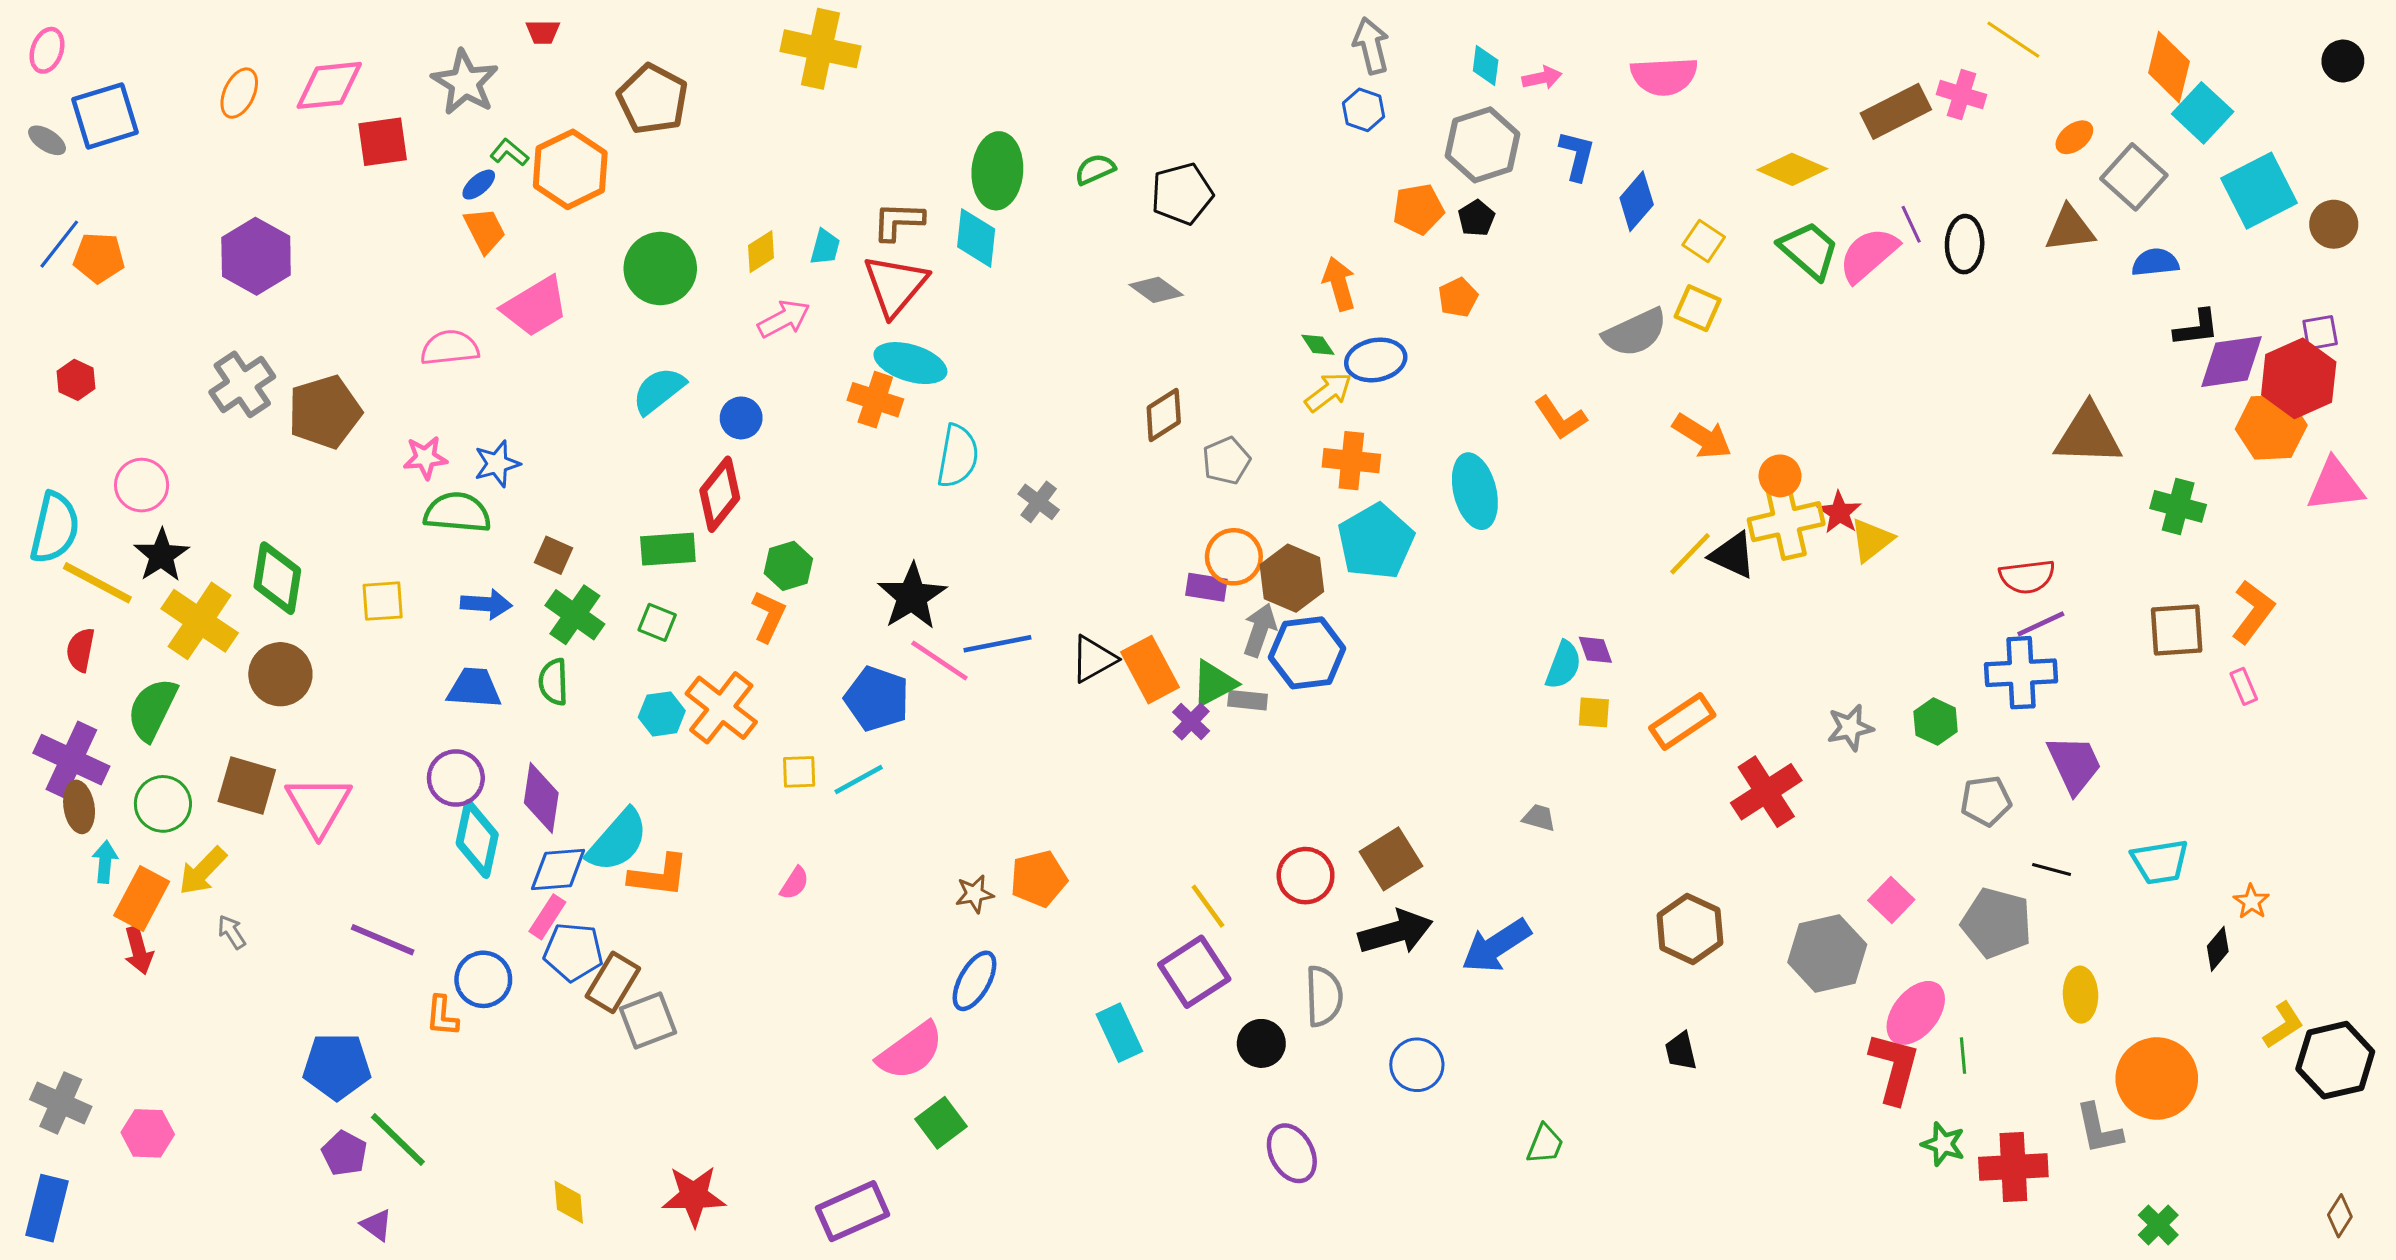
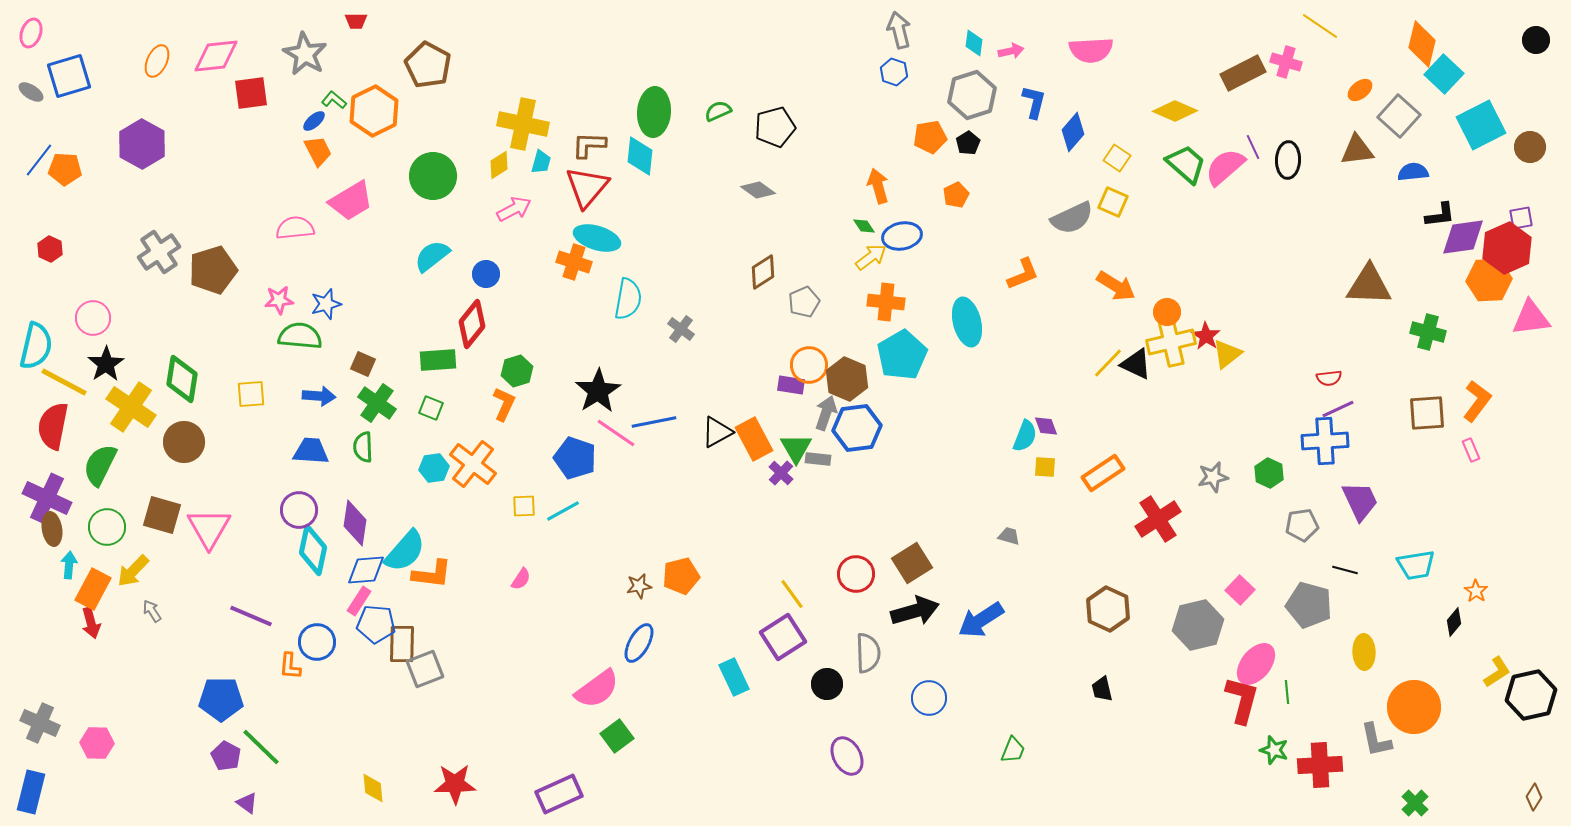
yellow cross: (820, 49) -> (523, 124), moved
purple hexagon: (256, 256) -> (142, 144), moved
orange L-shape: (1560, 418) -> (1023, 274), turned -78
red semicircle: (2027, 577) -> (1329, 378), size x0.7
red semicircle: (81, 650) -> (53, 426), size x1.6
green triangle: (1214, 683) -> (796, 448), turned -32
brown rectangle: (613, 982) -> (402, 644), turned -30

